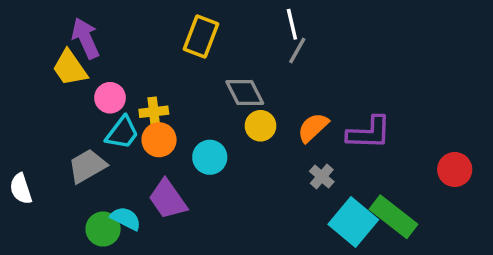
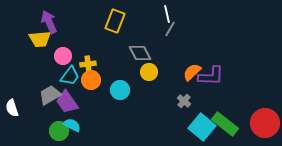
yellow trapezoid: (70, 68) -> (40, 39), turned -60
orange semicircle: (313, 128) -> (192, 72), moved
red circle: (455, 169) -> (265, 123), moved, size x1.5
purple trapezoid: (168, 199) -> (67, 102), moved

